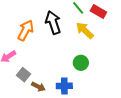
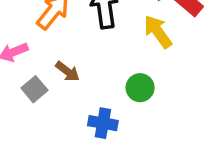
brown arrow: (38, 87) -> (67, 71), moved

